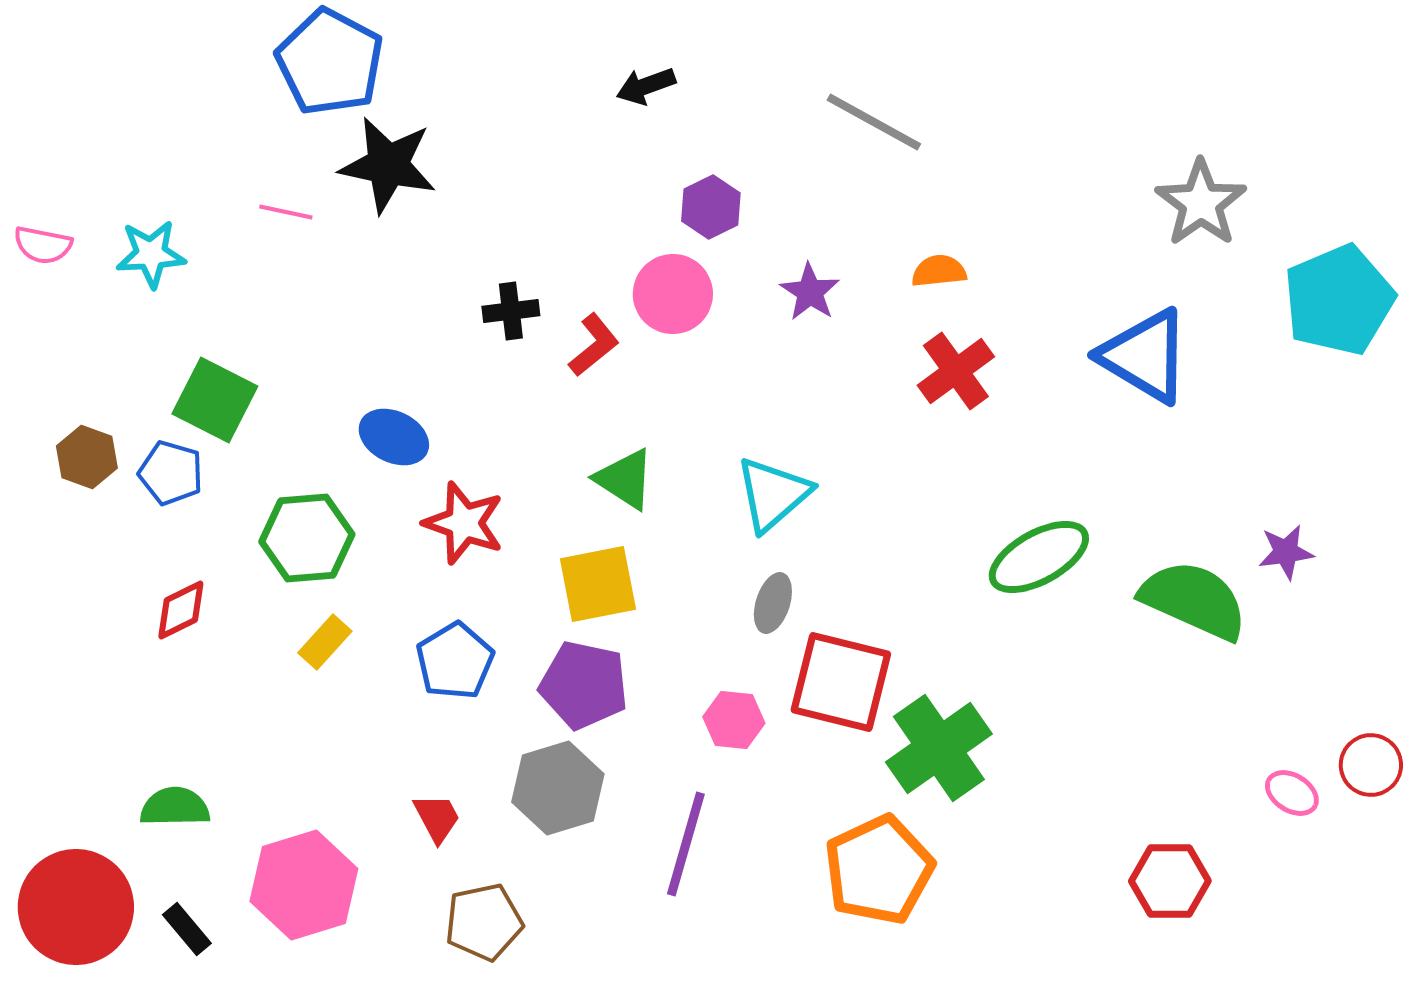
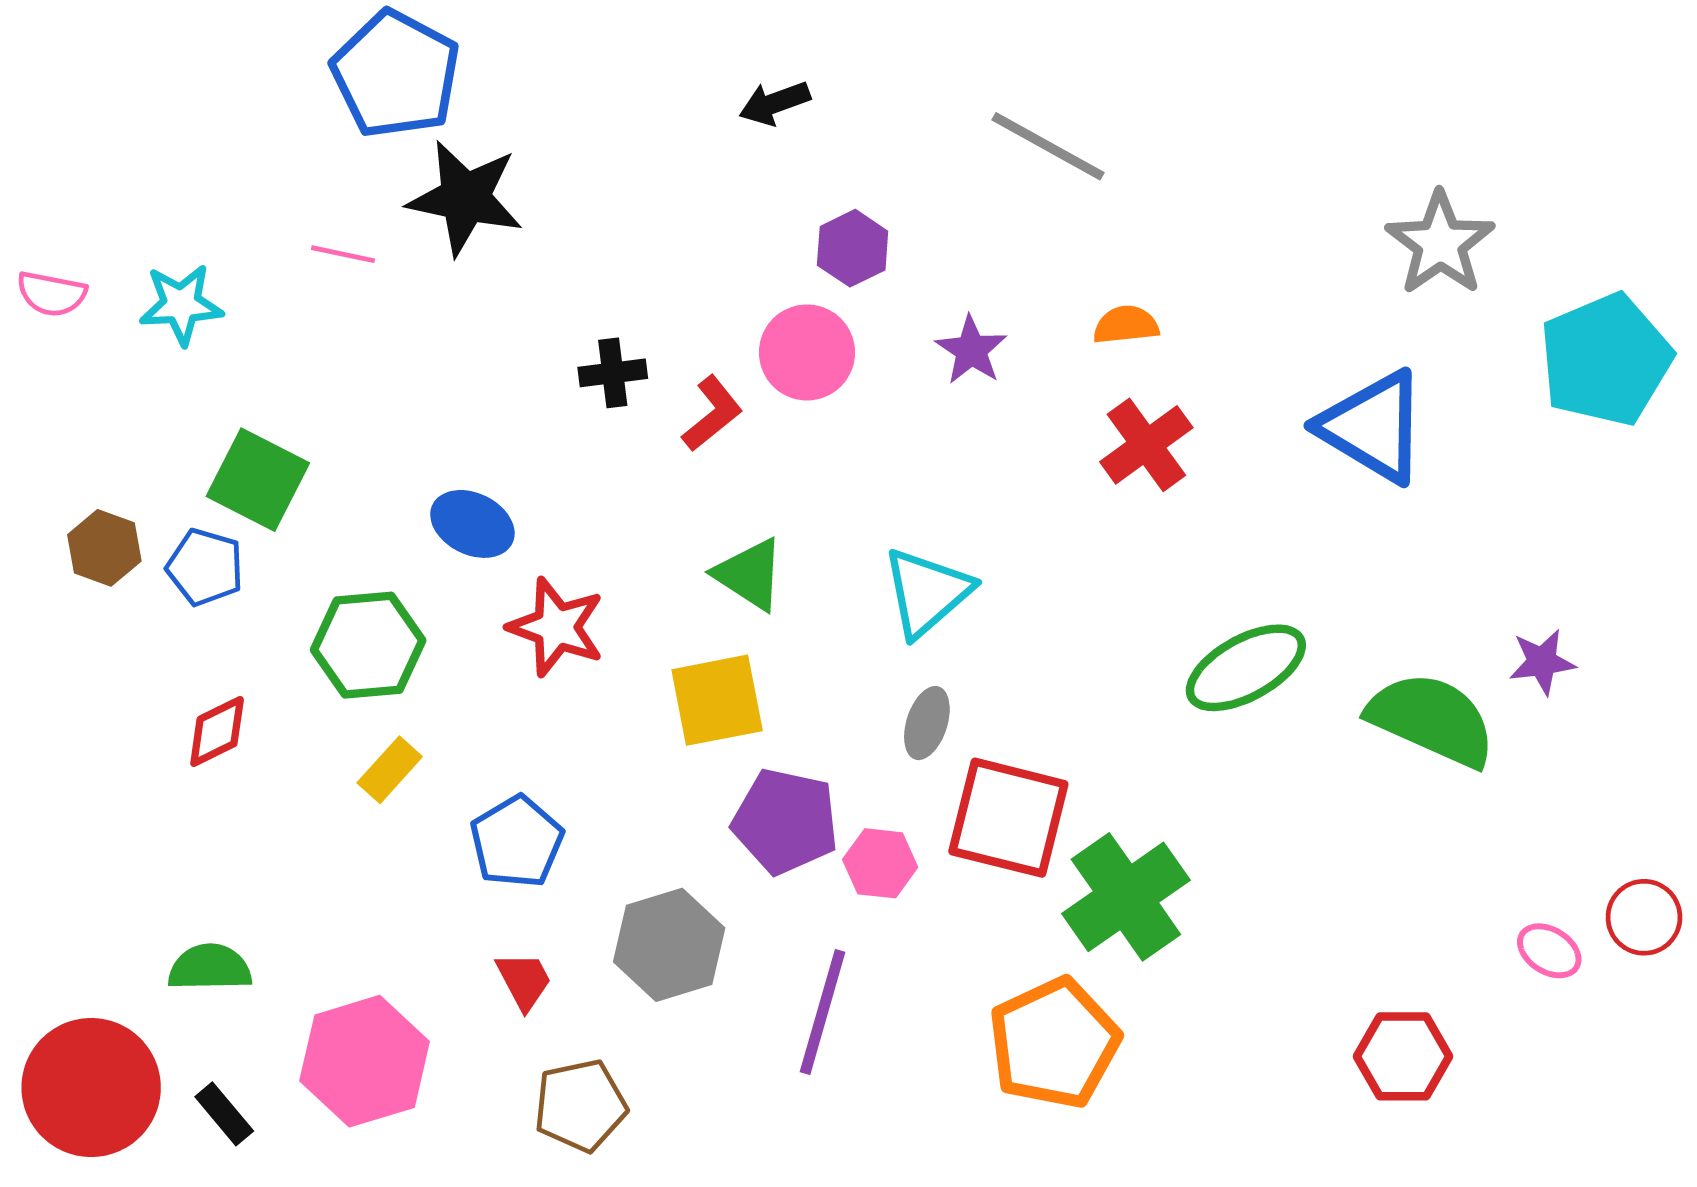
blue pentagon: (455, 661) -> (517, 842), moved
purple pentagon: (584, 685) -> (785, 821), moved

